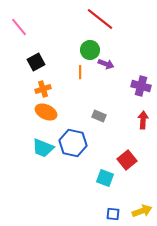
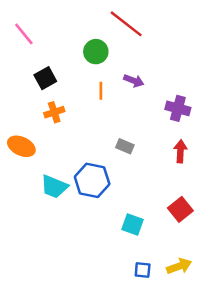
green circle: (90, 50) -> (96, 52), moved
orange ellipse: (46, 112) -> (21, 146), moved
red square: (127, 160) -> (180, 209), moved

